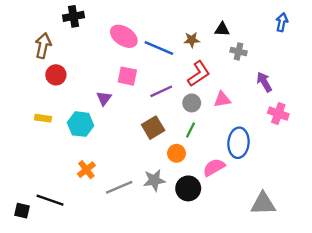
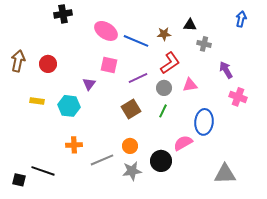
brown arrow: (43, 46) -> (18, 61), moved
orange circle: (176, 153) -> (130, 146), moved
orange cross: (86, 170) -> (74, 145), turned 35
gray star: (154, 180) -> (132, 171), moved

